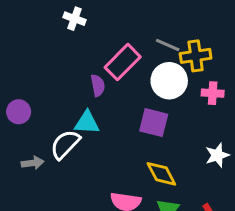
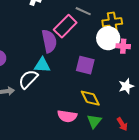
gray line: (168, 45) -> (83, 11), moved
white circle: (169, 81) -> (108, 38), moved
purple semicircle: (98, 85) -> (49, 41), size x1.6

